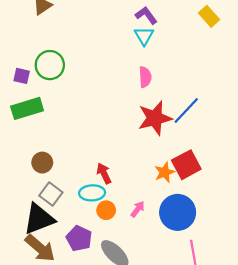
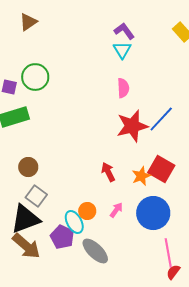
red square: (186, 165) -> (161, 169), turned -32
red arrow: (104, 173) -> (108, 172), moved
cyan ellipse: (92, 193) -> (74, 222), moved, turned 65

